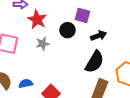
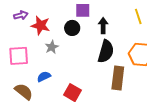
black arrow: (99, 36) -> (103, 26), turned -56
blue semicircle: (26, 84) -> (44, 77), moved

